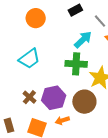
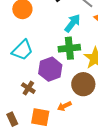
purple hexagon: (54, 98) -> (50, 69), moved

